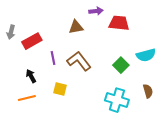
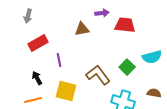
gray arrow: (11, 32) -> (28, 16), moved
brown L-shape: (79, 61) -> (98, 75), moved
yellow square: (60, 89) -> (66, 91), size x1.5
brown semicircle: (148, 91) -> (154, 93), turned -64

